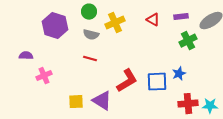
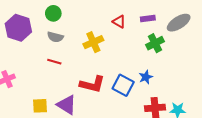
yellow cross: (115, 23) -> (93, 42), moved
red L-shape: (127, 81) -> (92, 84), turned 45
blue square: (157, 82) -> (123, 85), turned 30

